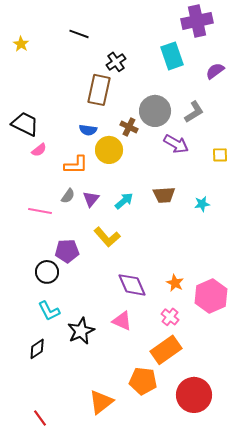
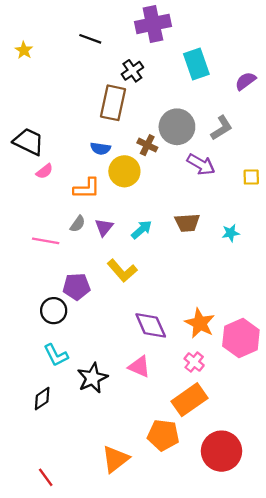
purple cross: (197, 21) -> (153, 24), moved
orange star: (175, 283) -> (200, 323), size x1.5

